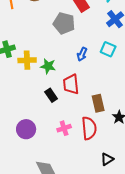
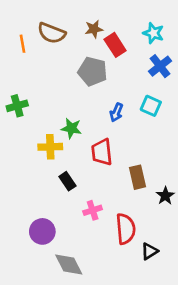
yellow cross: (27, 60) -> (50, 147), moved
black rectangle: (51, 95) -> (67, 181), moved
red semicircle: (89, 128) -> (126, 229), moved
purple circle: (26, 129) -> (42, 231), moved

